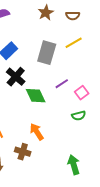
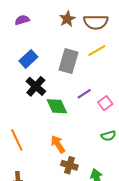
brown semicircle: (73, 16) -> (96, 22), size x1.6
green semicircle: (79, 116) -> (108, 136), moved
brown cross: (23, 152) -> (69, 165), moved

